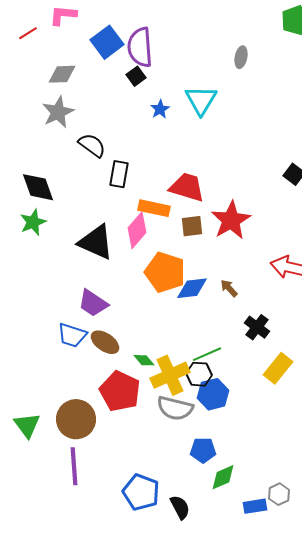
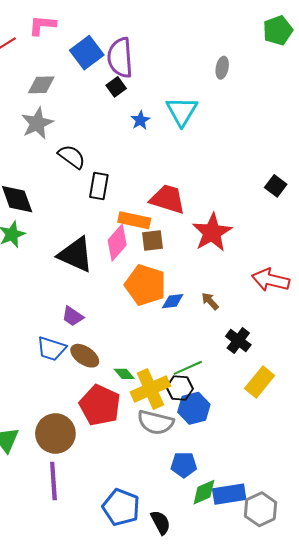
brown square: (192, 226) -> (152, 241), moved
blue diamond: (192, 288) -> (173, 301), size x0.7
purple trapezoid: (93, 303) -> (73, 316), size x0.7
gray hexagon: (279, 494) -> (261, 509), size x1.5
blue rectangle: (255, 506) -> (229, 494), moved, size x1.4

